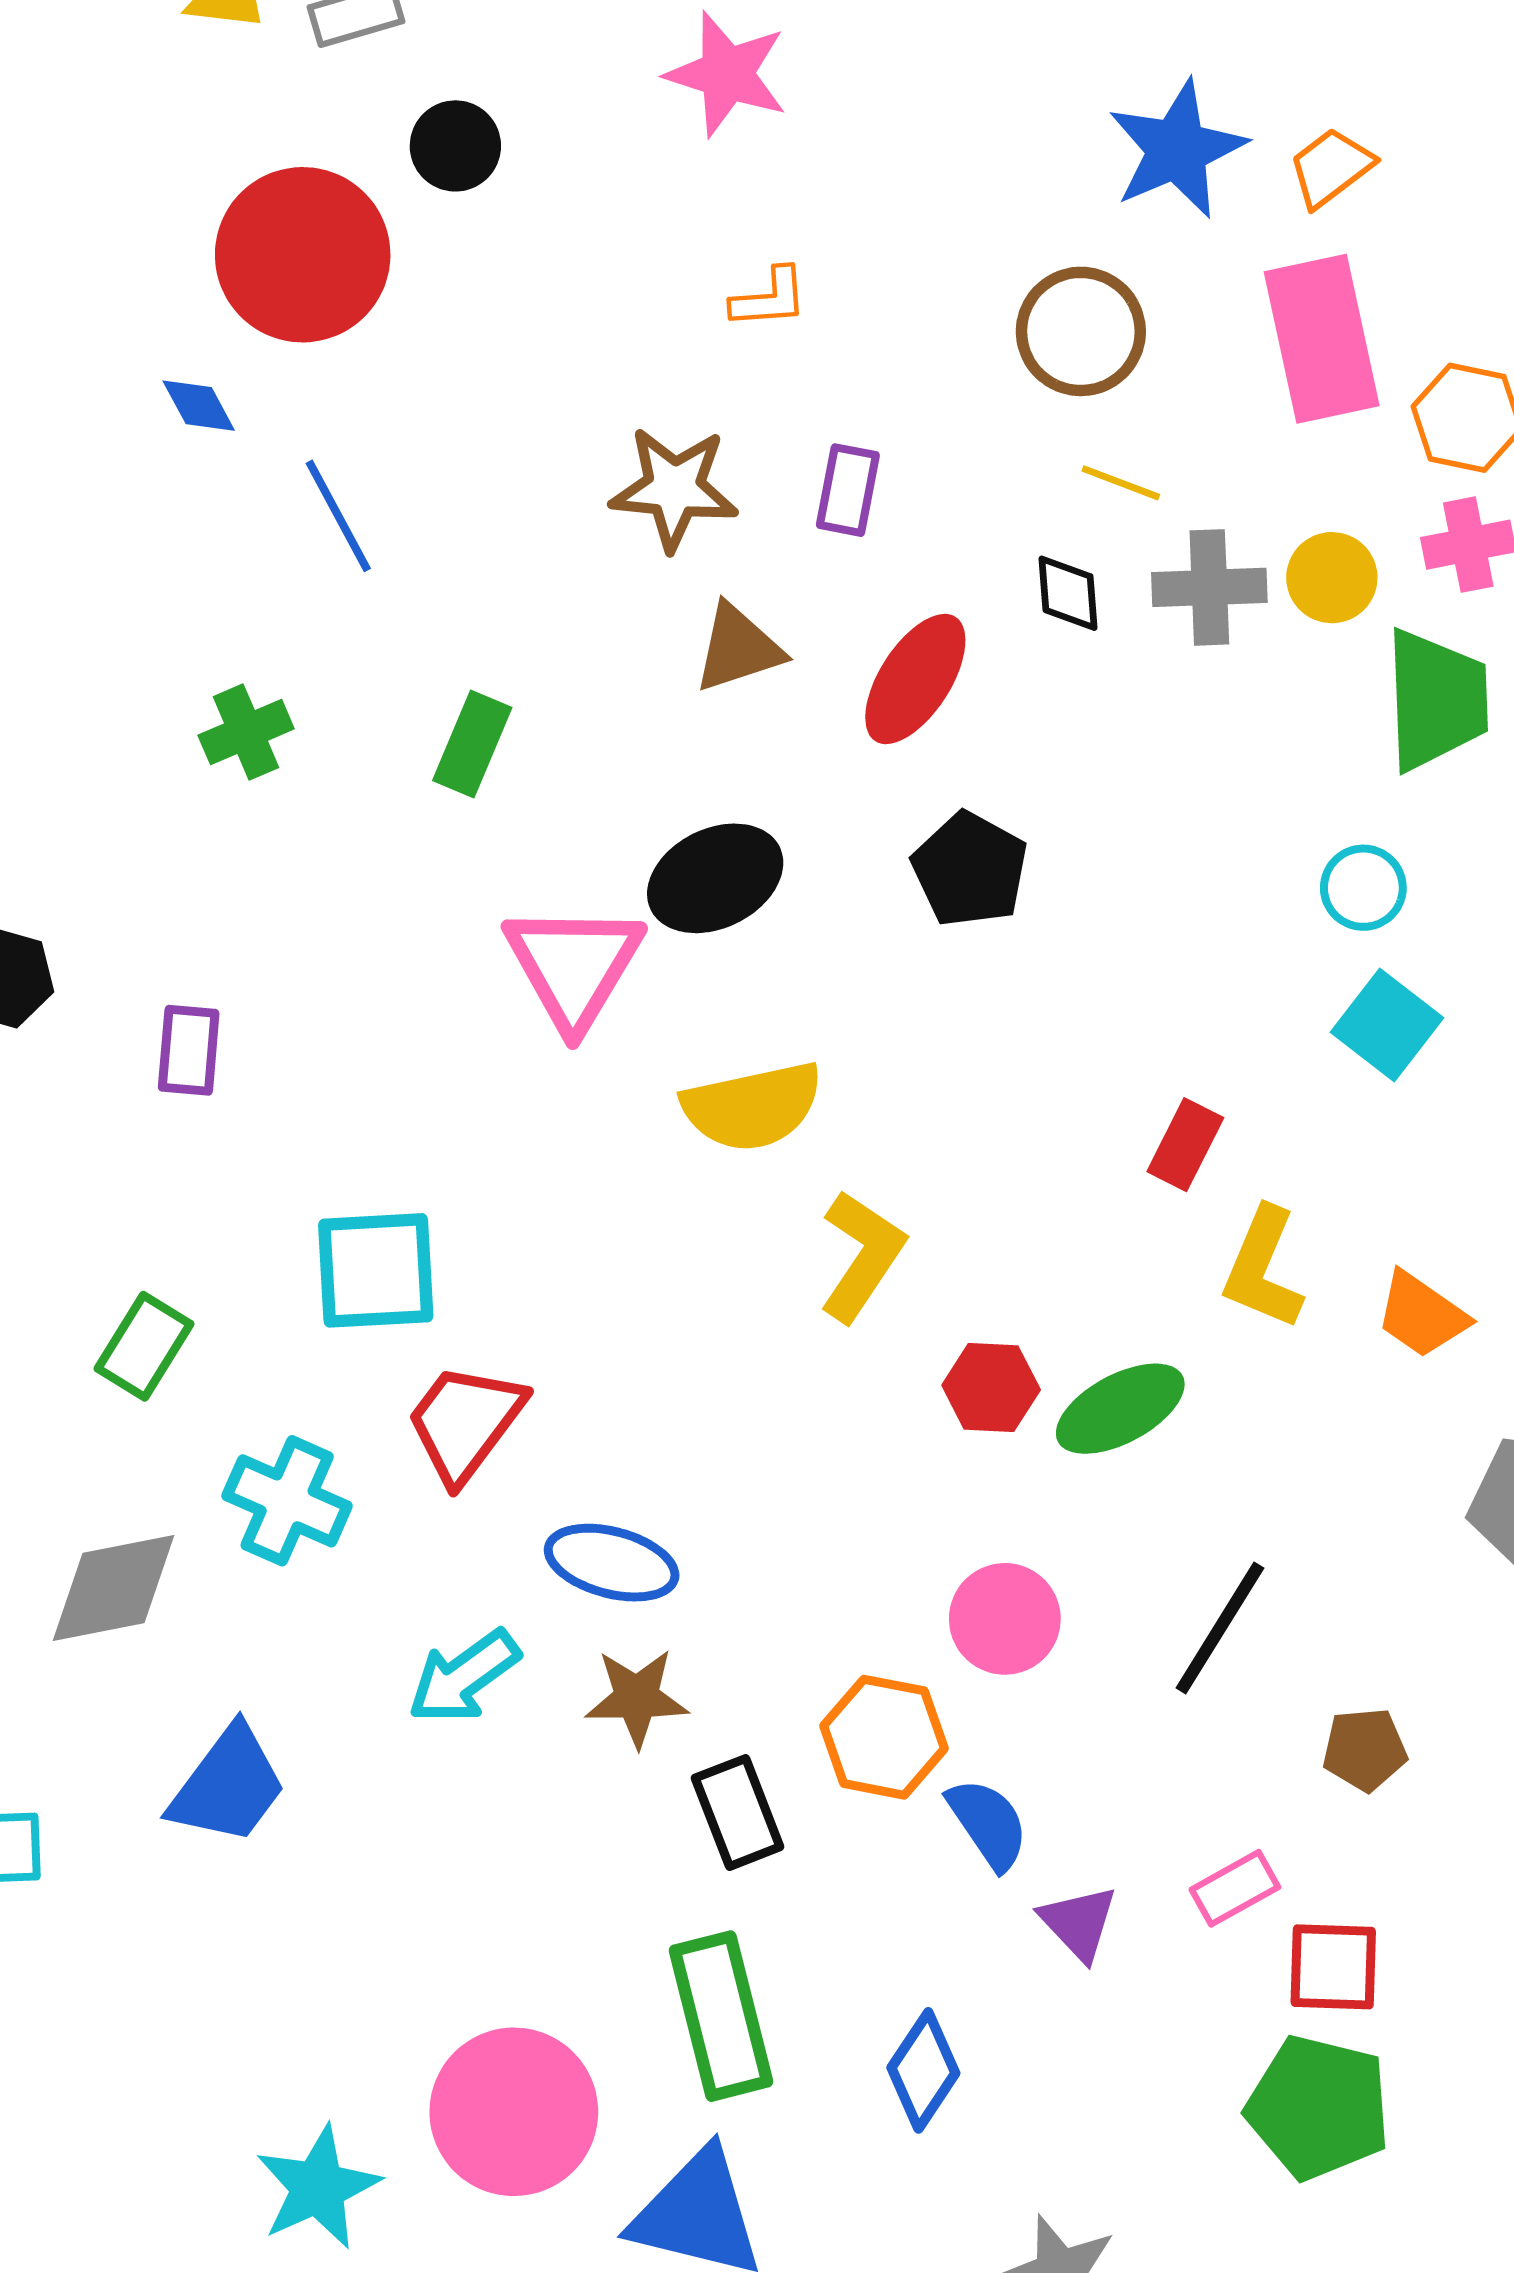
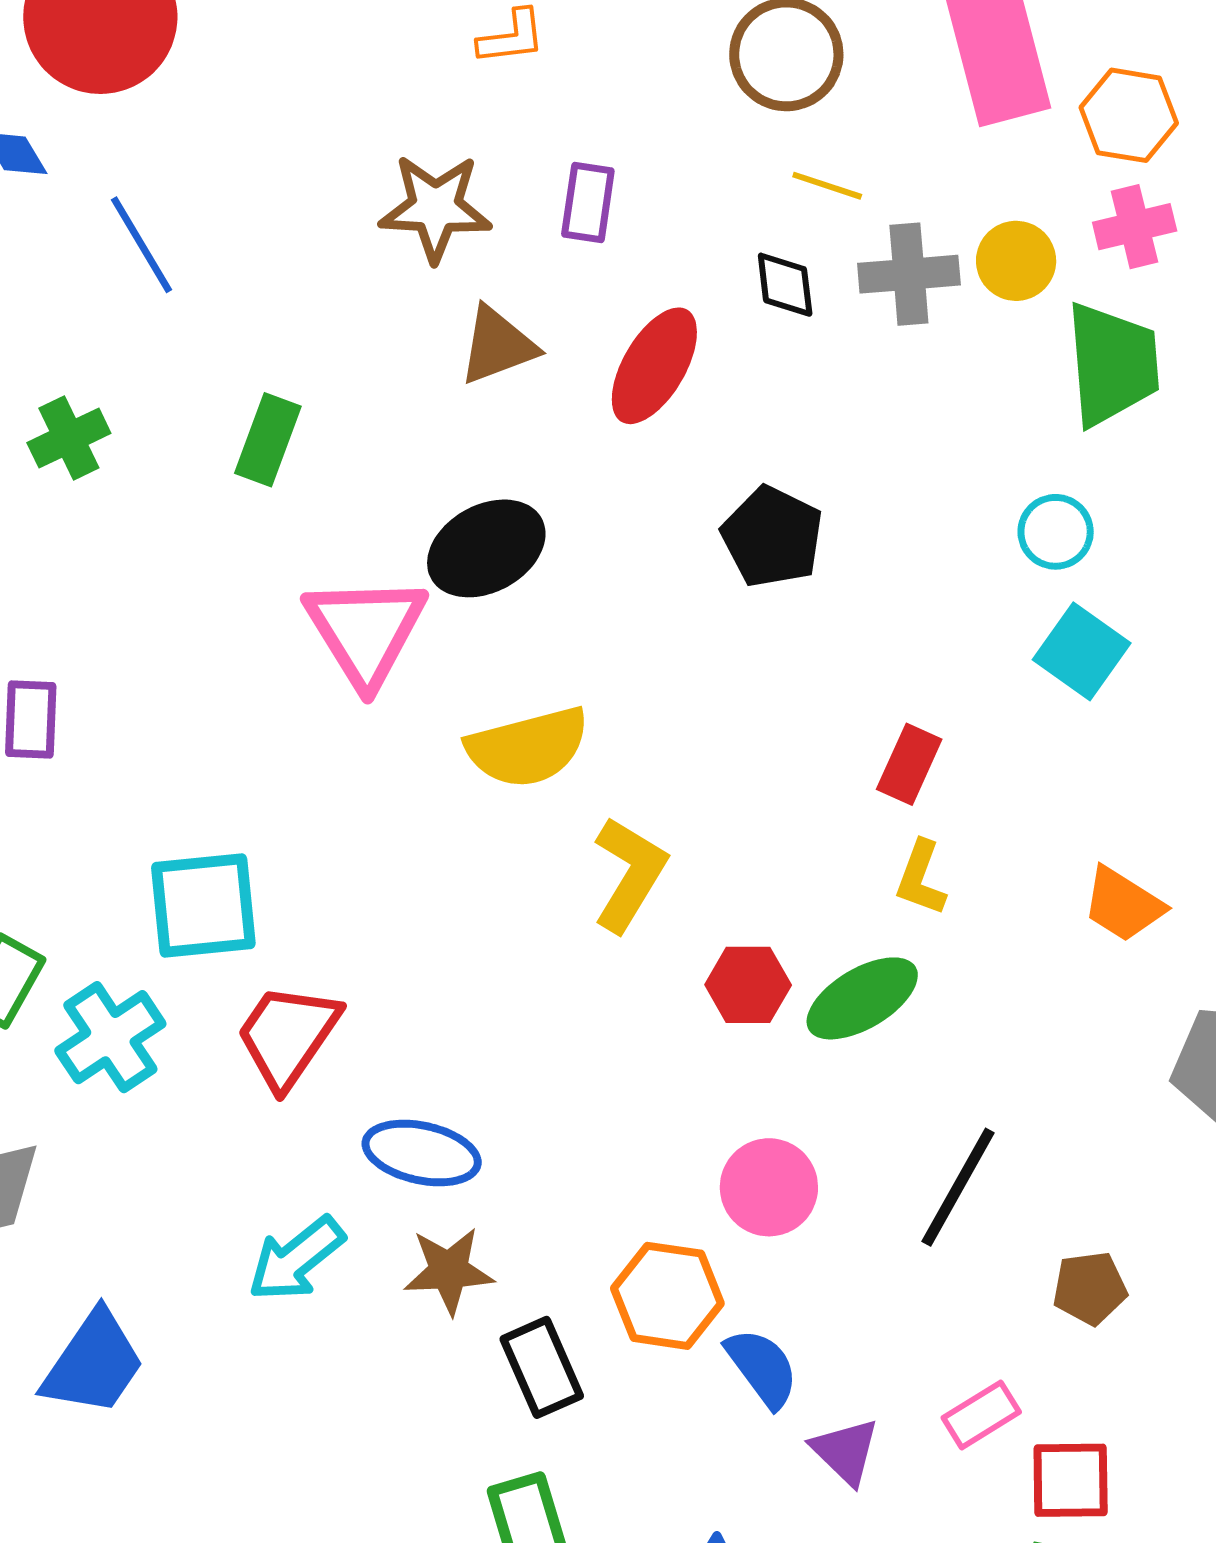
black pentagon: (970, 869) -> (772, 537), moved
yellow L-shape: (1263, 1268) -> (921, 878), moved, size x0.7
cyan cross: (287, 1501) -> (110, 1037), moved, turned 35

